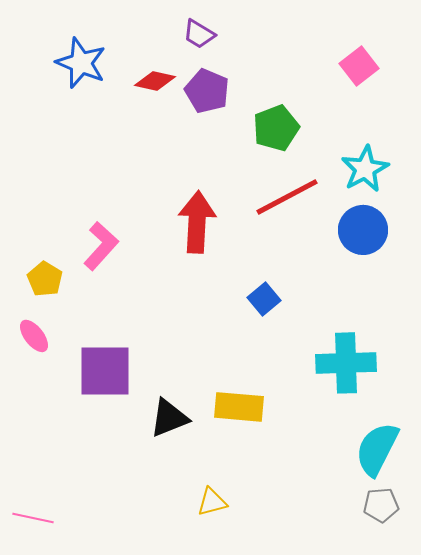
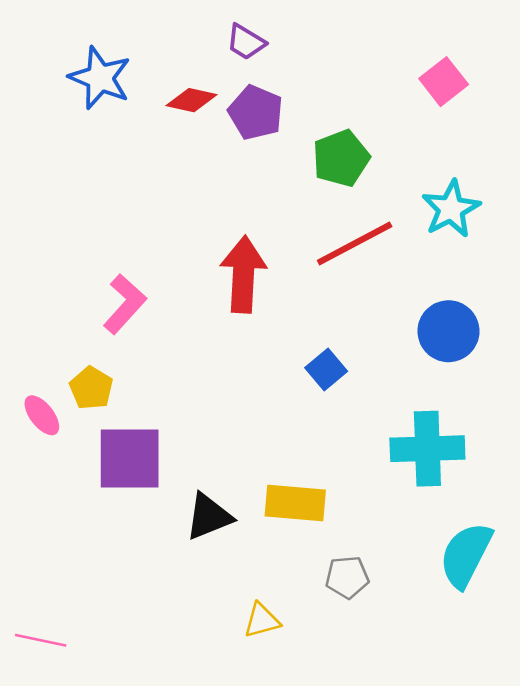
blue circle: (363, 230) -> (448, 331), moved
yellow pentagon: (45, 279) -> (91, 388), moved
gray pentagon: (381, 505) -> (347, 577), moved

